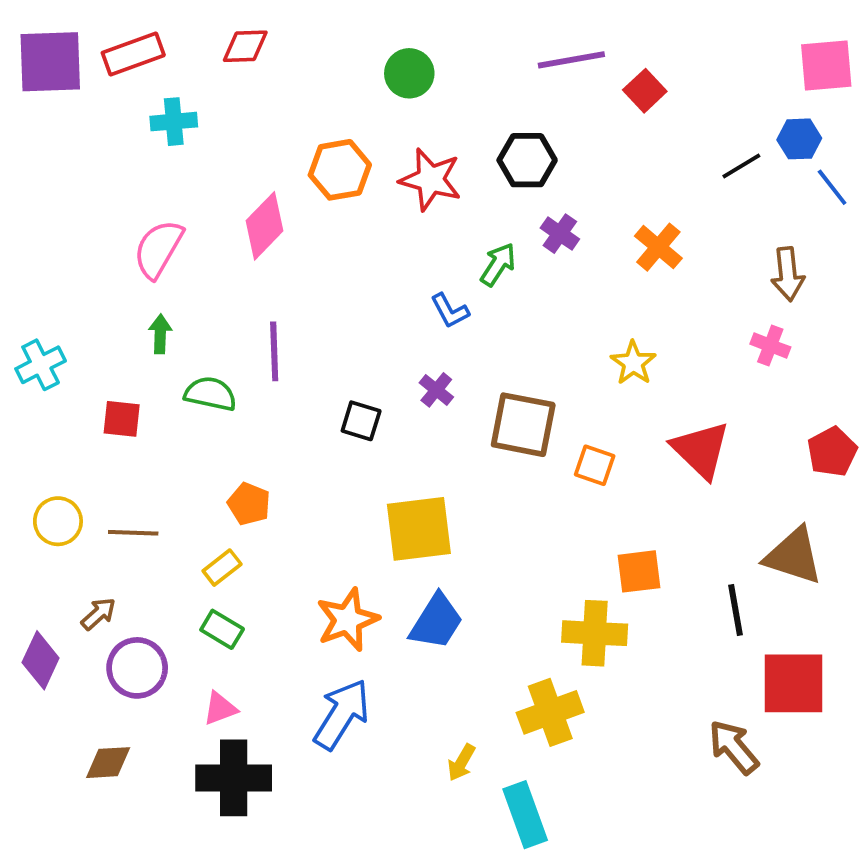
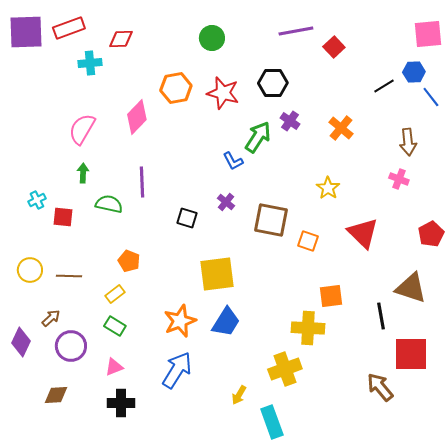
red diamond: (245, 46) -> (121, 39), moved
green arrow: (498, 264) -> (258, 137), size x1.4
cyan cross: (41, 365) -> (37, 200), moved, size x0.7
black cross: (234, 778) -> (121, 403), size x0.7

